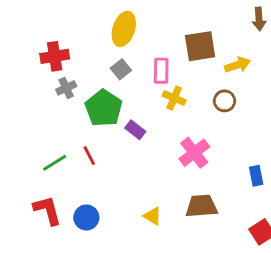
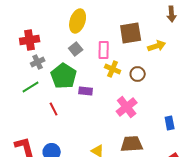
brown circle: (225, 101) -> (138, 74), moved
purple rectangle: (135, 130) -> (86, 91), turned -32
green line: (55, 163) -> (31, 87), moved

